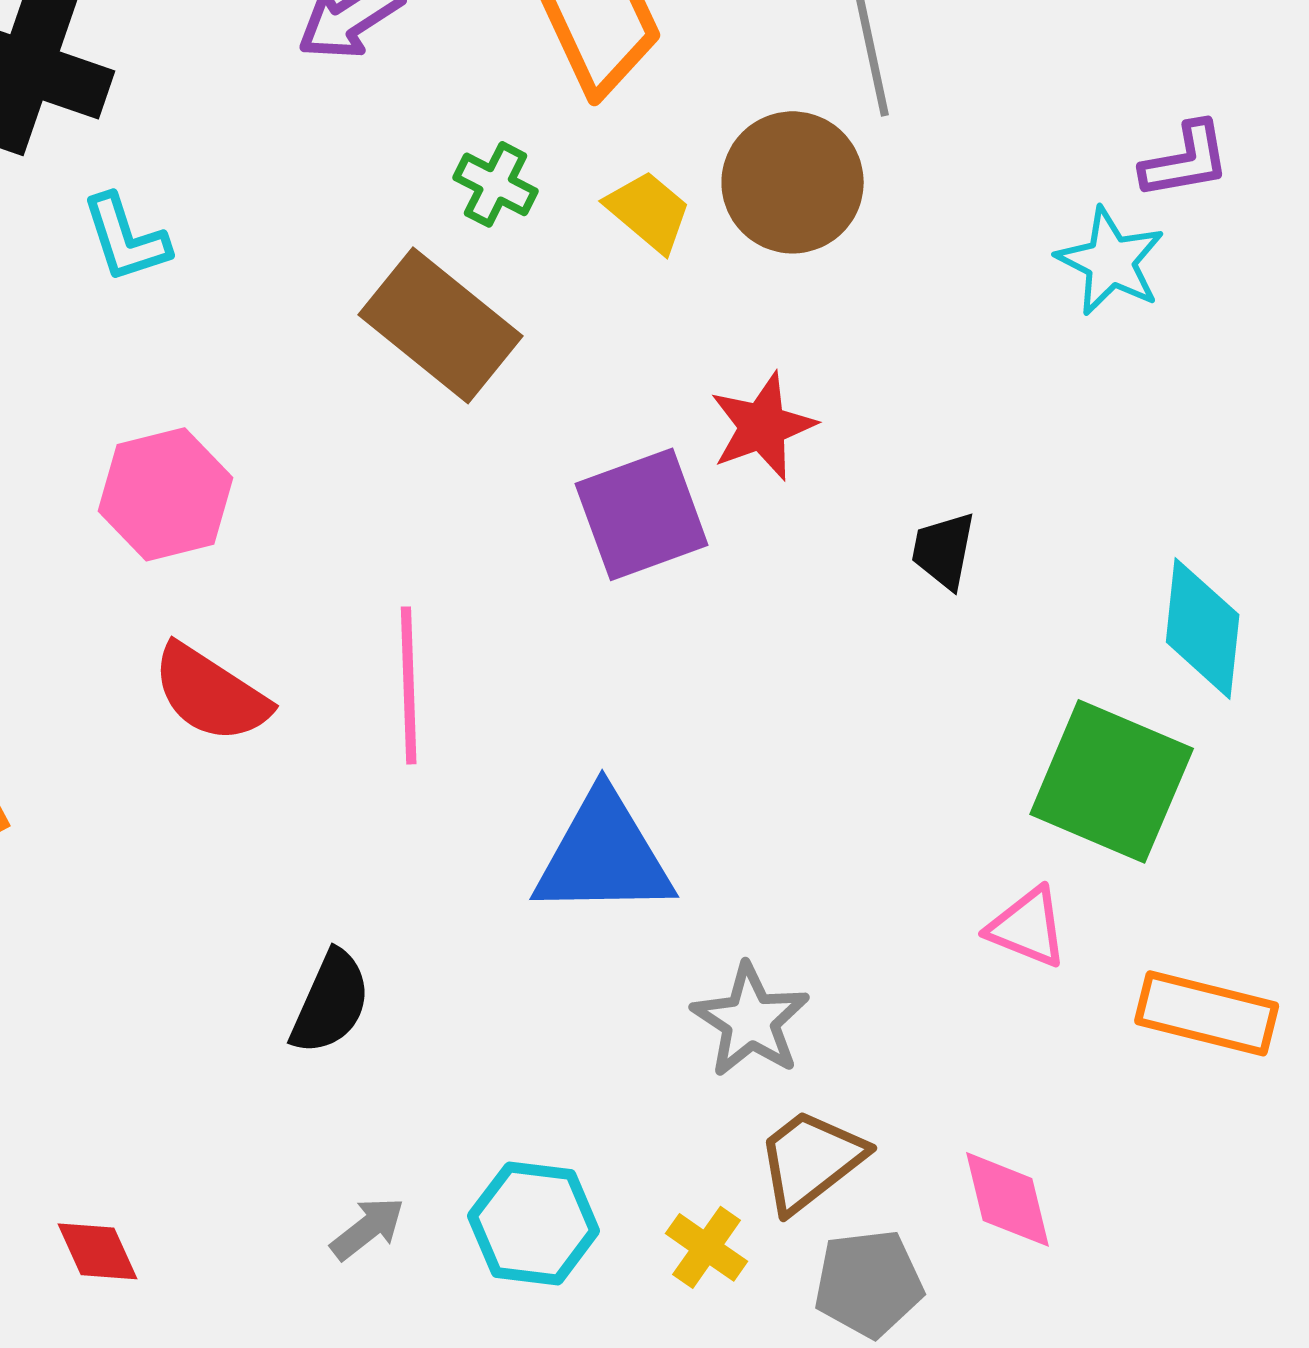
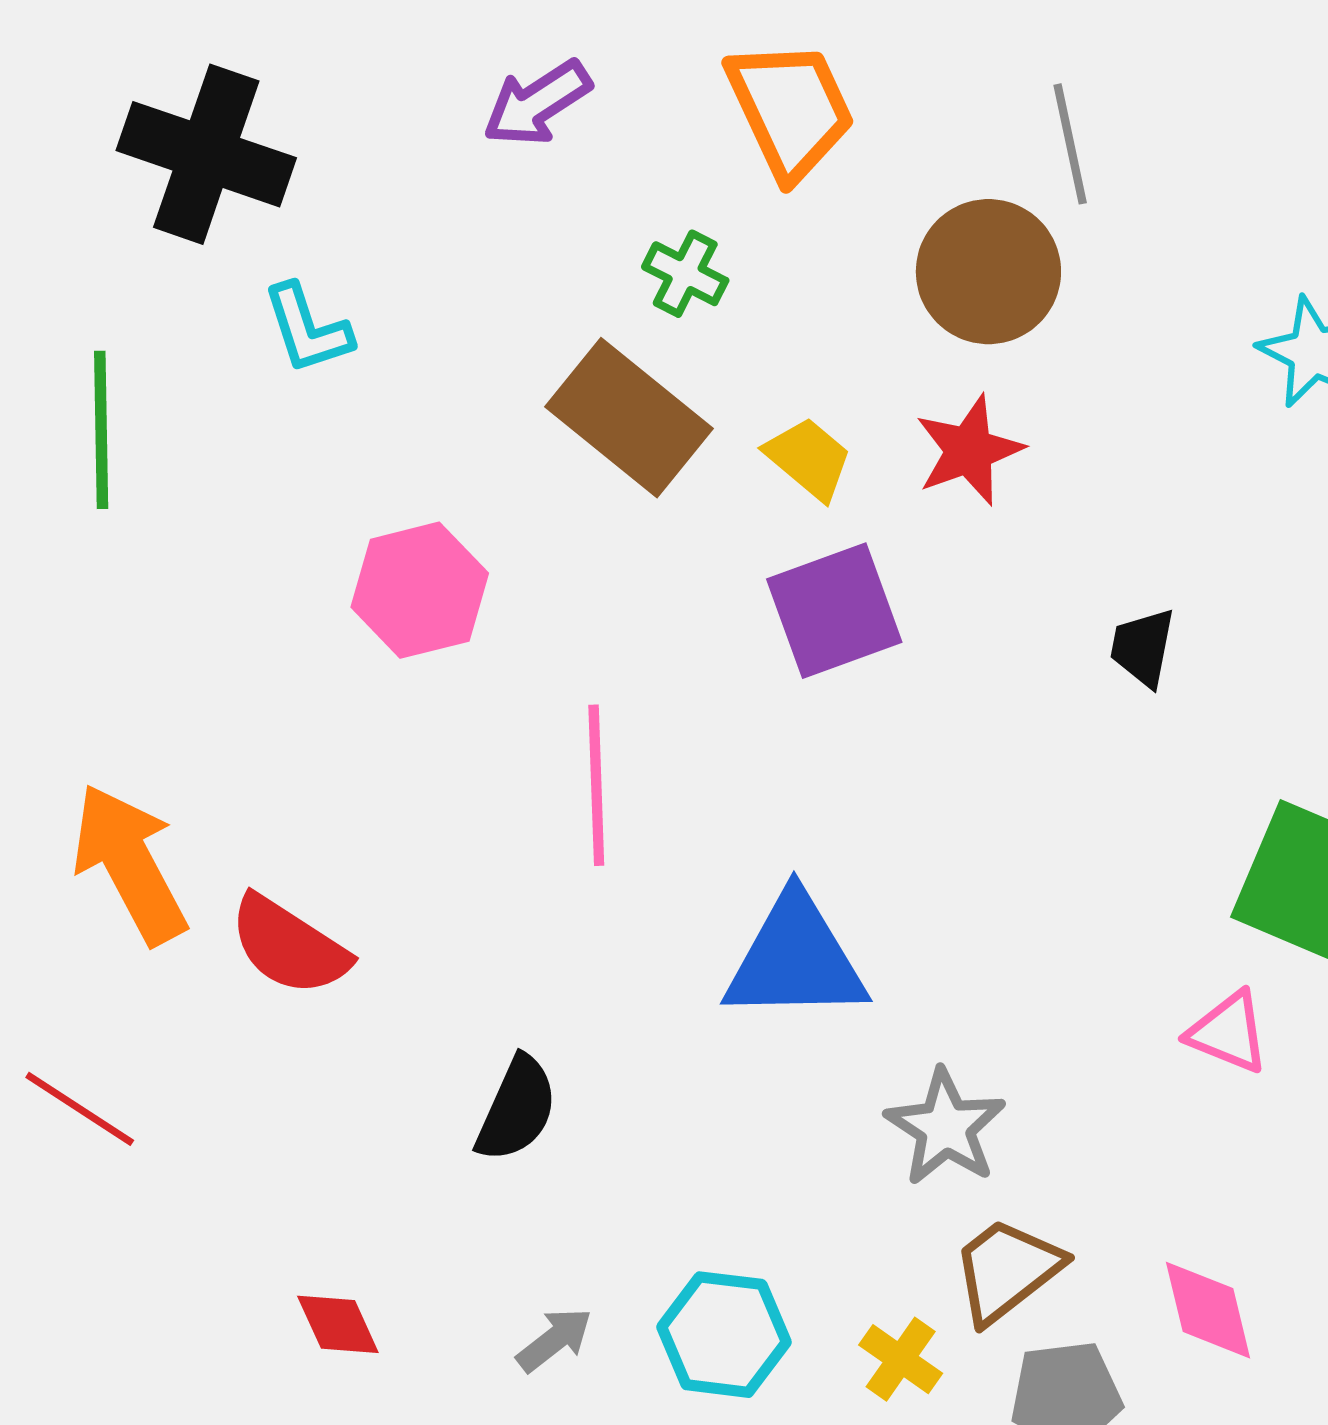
yellow trapezoid: (649, 211) -> (809, 458), moved
red star: (763, 426) -> (969, 450), moved
pink hexagon: (166, 494) -> (420, 590), moved
red semicircle: (211, 693) -> (289, 946), moved
red diamond: (98, 1251) -> (338, 1324), moved

